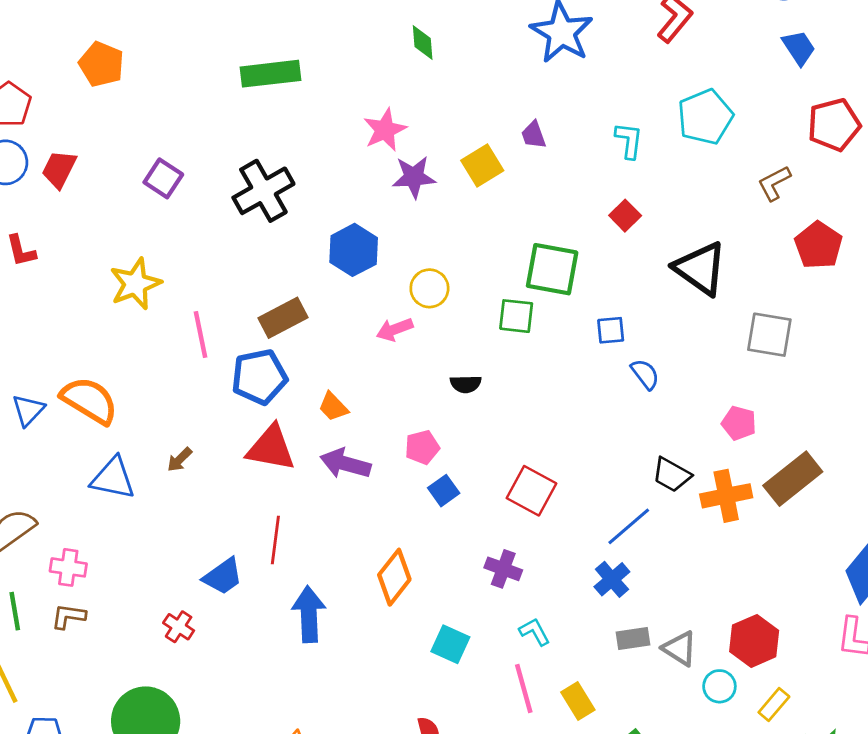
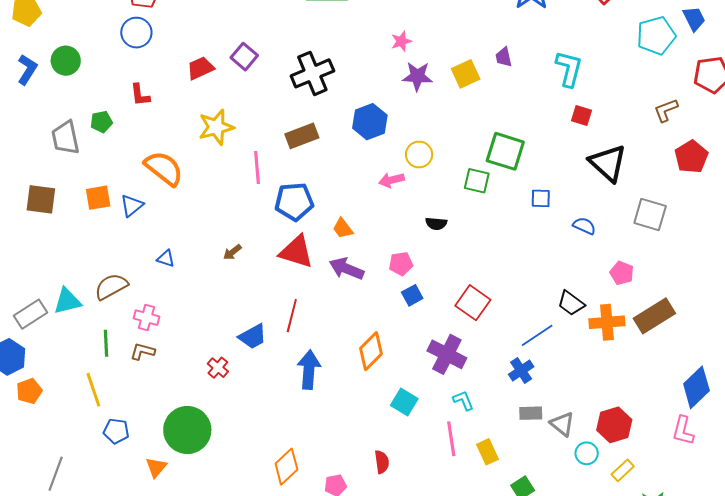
cyan pentagon: (705, 117) -> (656, 36), moved
pink star: (385, 130) -> (401, 41), size x0.7
cyan L-shape: (629, 140) -> (569, 69), size x1.4
red trapezoid: (59, 169) -> (201, 68), moved, turned 32
red square: (625, 216) -> (581, 116), moved, turned -35
brown rectangle: (283, 318) -> (302, 136), moved
blue semicircle: (645, 374) -> (584, 226), moved, turned -35
orange semicircle: (89, 400) -> (164, 168), moved
blue triangle: (113, 478) -> (166, 259), moved, size x0.6
purple cross: (503, 569) -> (447, 354), size x1.5

